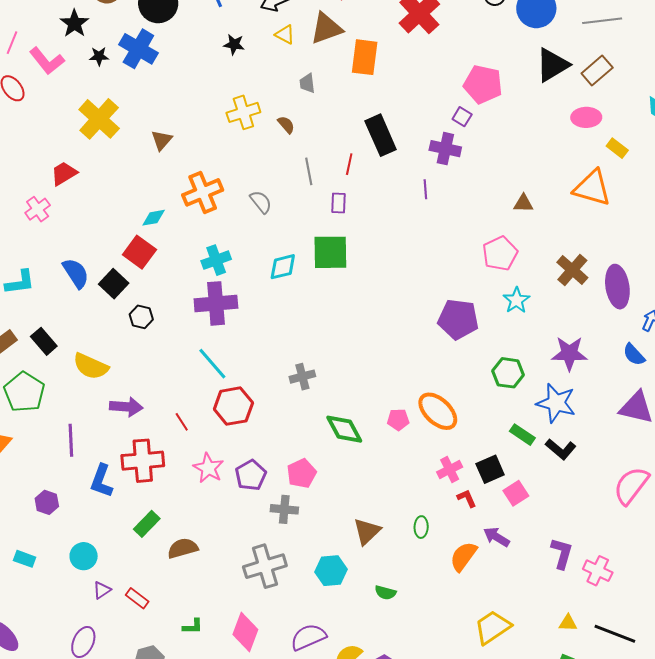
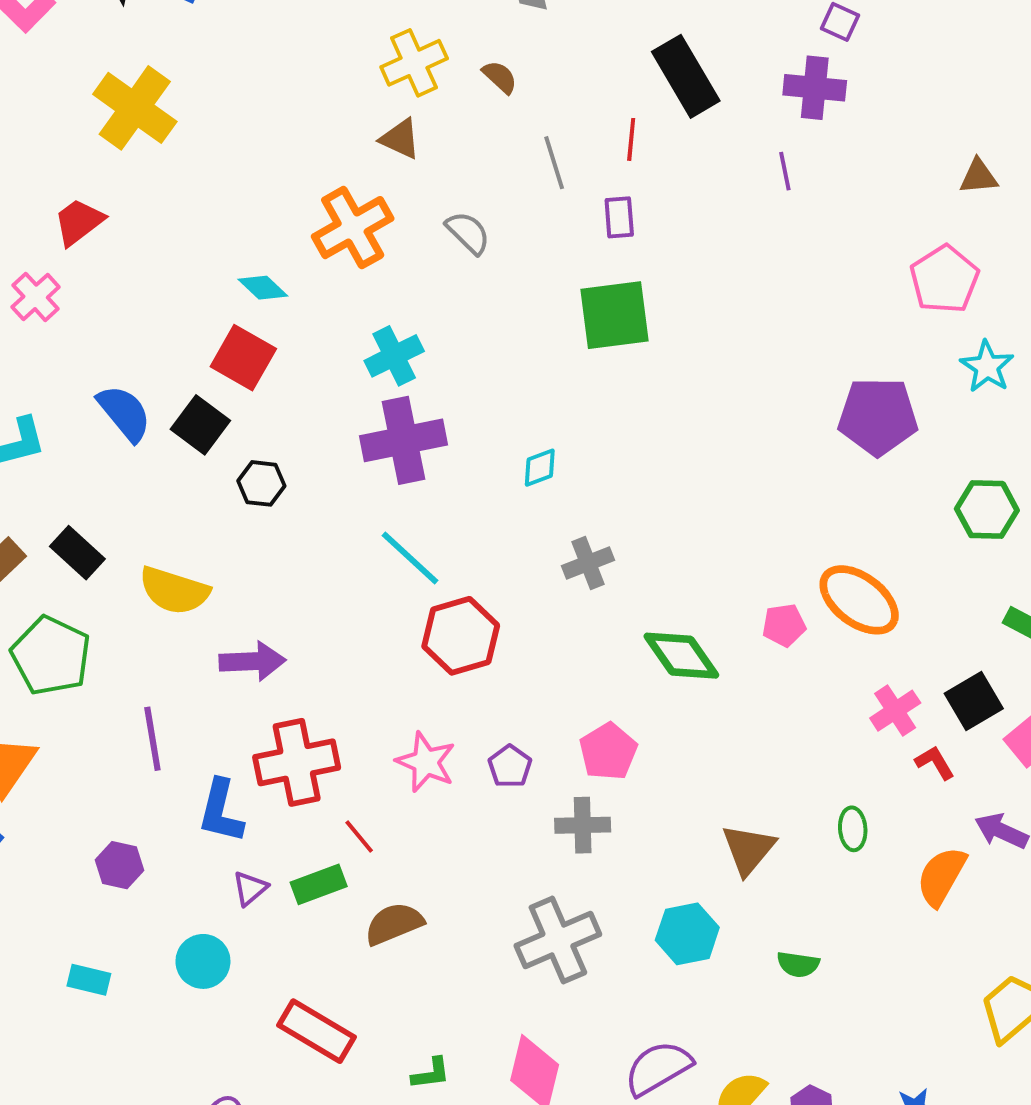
brown triangle: (162, 140) -> (400, 139), moved, turned -40
cyan diamond: (154, 218) -> (263, 288), turned 60
cyan diamond: (283, 267) -> (540, 468), moved, size x0.7
red line: (182, 422) -> (359, 837), moved
purple pentagon: (251, 475) -> (510, 766), size x0.7
green rectangle: (147, 524) -> (319, 884), turned 32
purple triangle: (102, 590) -> (250, 888), moved
red rectangle: (137, 598) -> (317, 1031), size x1.6

